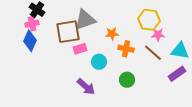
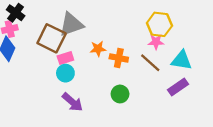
yellow hexagon: (149, 20) -> (159, 24), moved
brown square: (68, 32) -> (52, 38), turned 35
orange star: (112, 34) -> (98, 49), moved
cyan circle: (99, 62) -> (65, 73), moved

